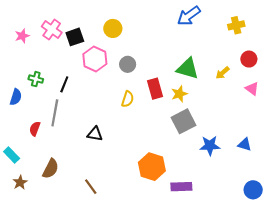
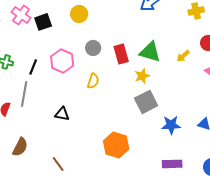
pink hexagon: (95, 59) -> (62, 61), moved
red rectangle: (155, 89) -> (121, 54), moved
purple rectangle: (181, 187) -> (172, 164), moved

